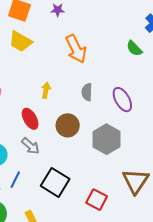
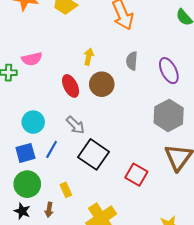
brown circle: (68, 125) -> (102, 84), moved
gray hexagon: (106, 139) -> (169, 115), moved
gray arrow: (30, 146) -> (75, 125), moved

